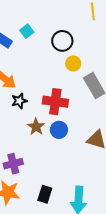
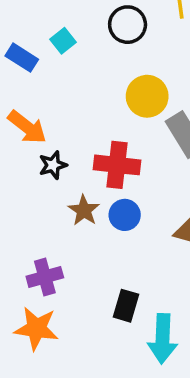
black circle: (62, 41) -> (128, 25), moved
yellow circle: (73, 63) -> (147, 96), size x1.5
black rectangle: (45, 194) -> (126, 306), moved

